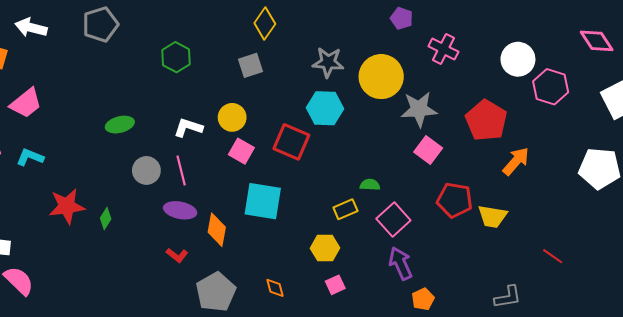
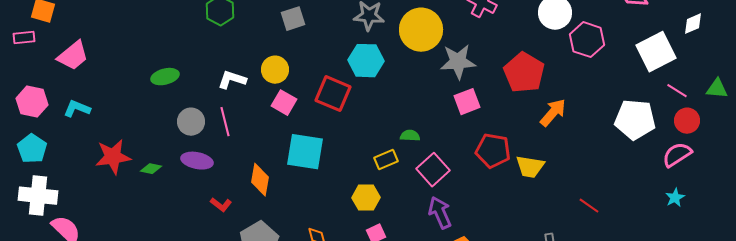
pink square: (428, 150) -> (467, 102), turned 32
purple ellipse: (180, 210) -> (197, 161), moved
green diamond: (106, 218) -> (151, 169), turned 70

